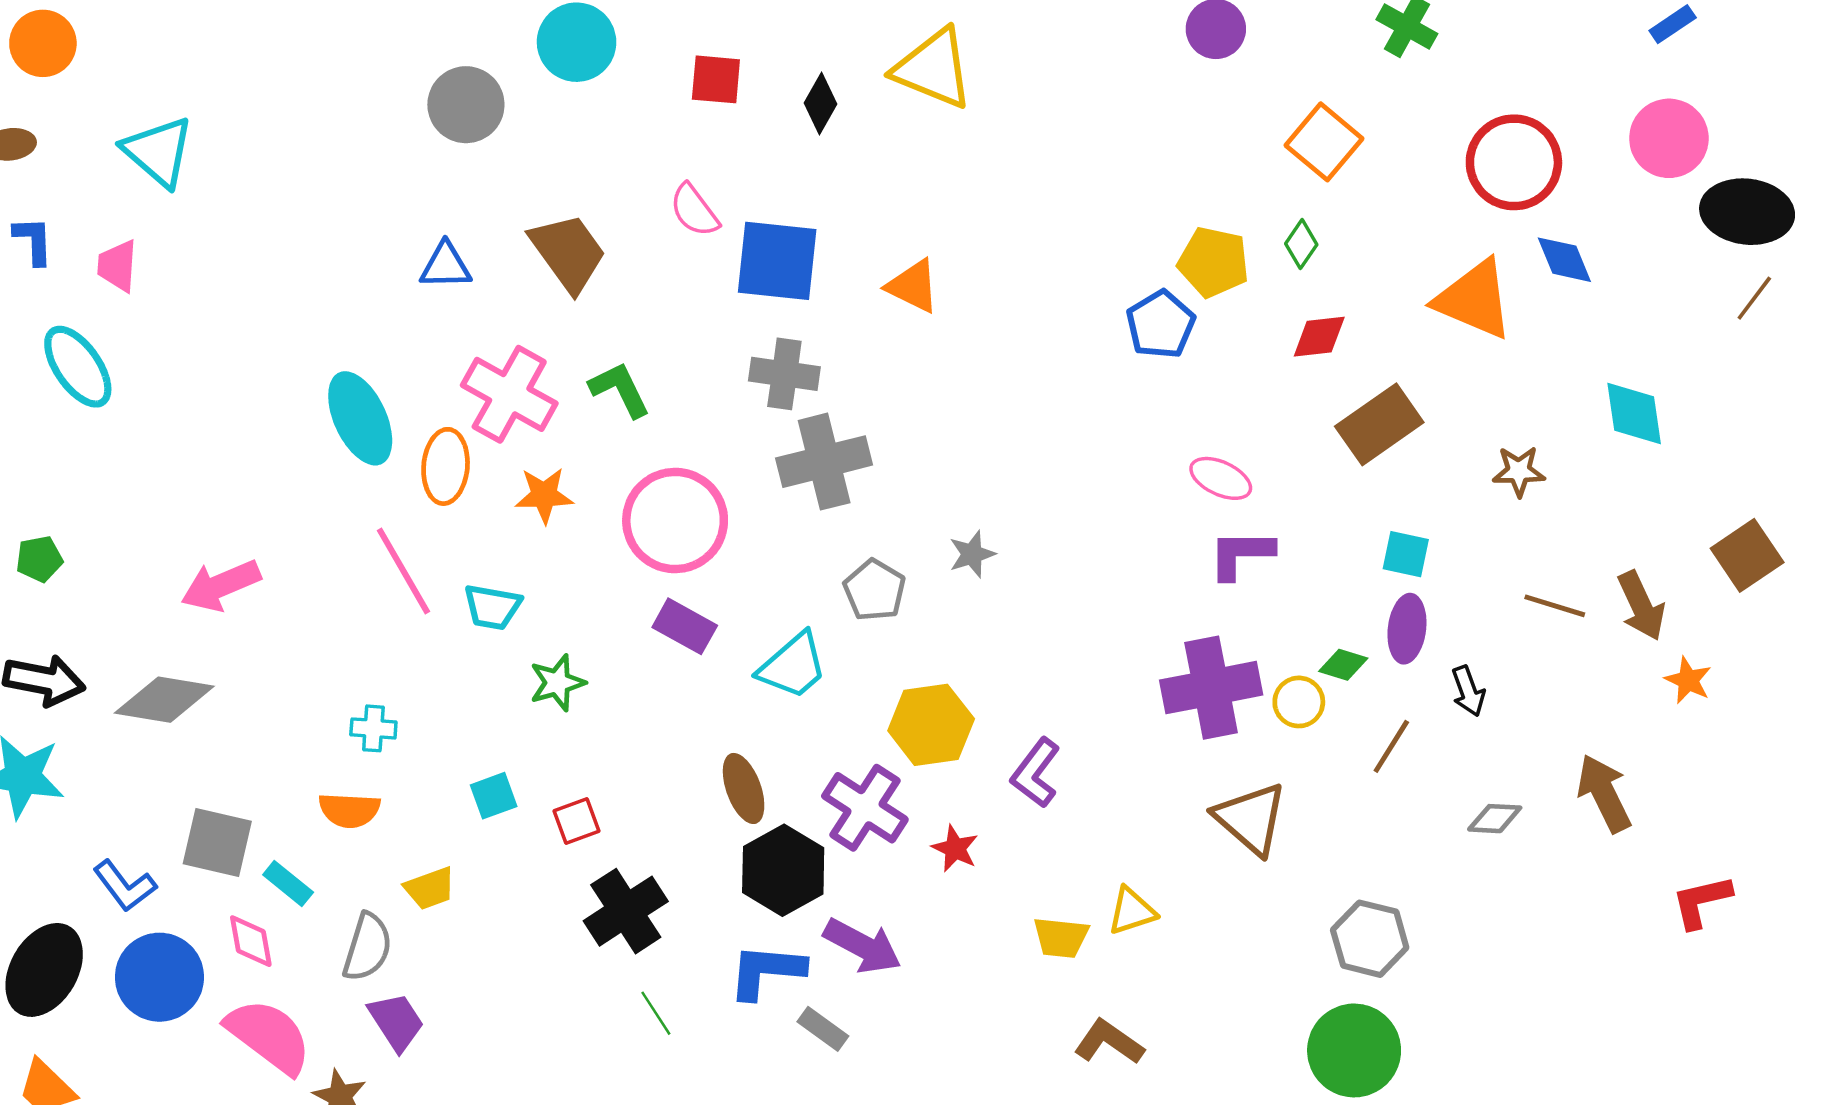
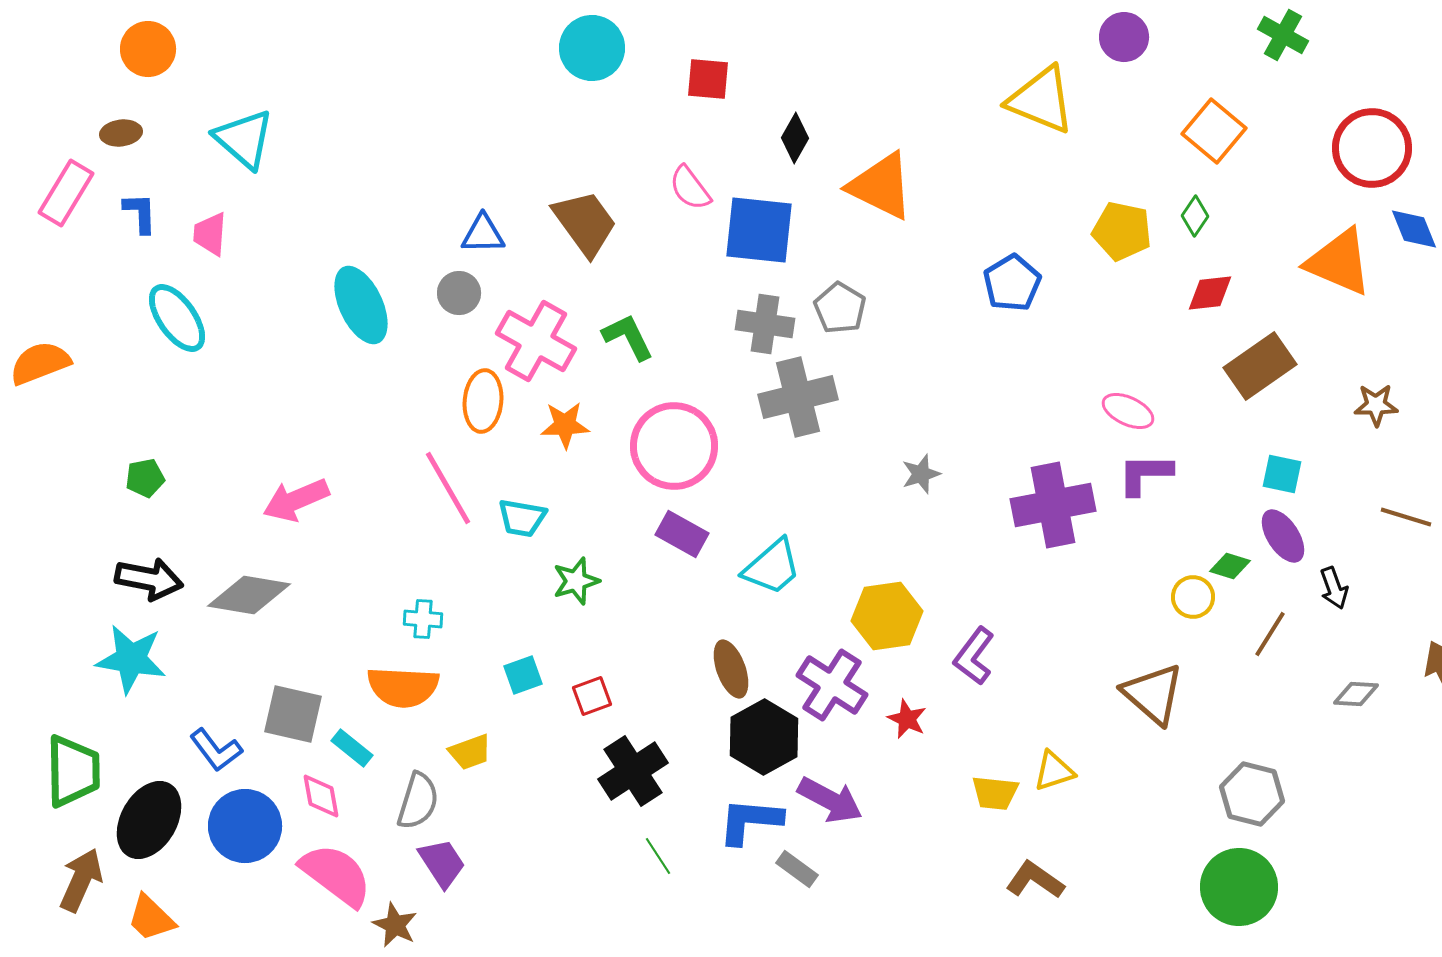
yellow triangle: (933, 69) -> (1041, 100), moved
black diamond: (820, 103) -> (795, 138), moved
gray circle: (466, 105) -> (459, 293), moved, size x0.7
orange triangle: (913, 286) -> (881, 186), moved, size x1.5
blue pentagon: (1161, 325) -> (1012, 283), moved
cyan ellipse: (360, 418) -> (361, 305), moved
gray pentagon: (875, 590) -> (840, 308), moved
purple ellipse: (1407, 629) -> (1283, 536), turned -40
purple cross: (1211, 688) -> (1053, 505), moved
orange semicircle: (349, 810) -> (403, 687), size x1.4

